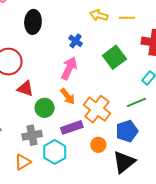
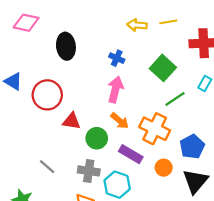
green line: (137, 102) -> (175, 99), moved
purple rectangle: (72, 127) -> (131, 154), turned 60
gray cross: (32, 135) -> (89, 171), turned 30

